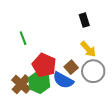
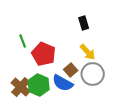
red pentagon: (44, 65) -> (44, 54), moved

